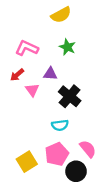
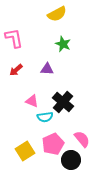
pink L-shape: (27, 48) -> (14, 38), moved, turned 55
pink triangle: (32, 90) -> (32, 101), moved, turned -32
black cross: (70, 96) -> (63, 102), moved
cyan semicircle: (60, 125) -> (45, 117), moved

